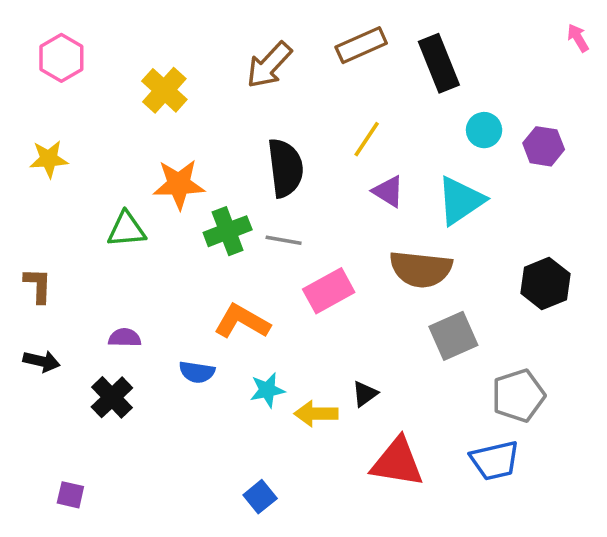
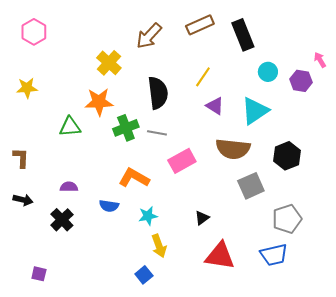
pink arrow: (578, 38) -> (320, 60), moved
yellow cross: (164, 90) -> (109, 63), moved
black hexagon: (545, 284) -> (287, 156), moved
yellow arrow: (316, 414) -> (159, 246), moved, turned -110

